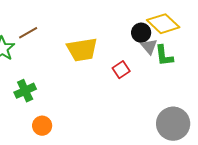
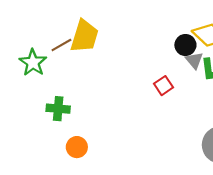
yellow trapezoid: (82, 50) -> (84, 36), moved, turned -64
green cross: (25, 91) -> (58, 109), turned 30

